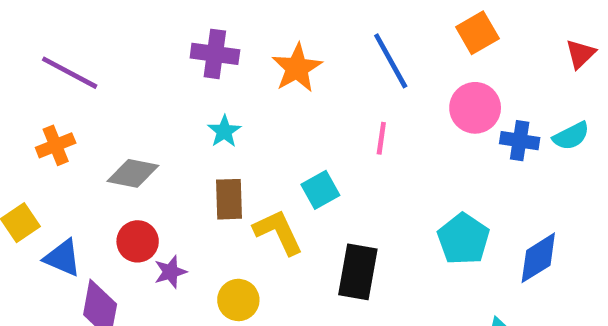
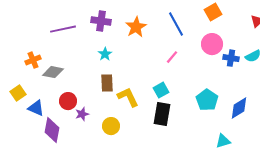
purple line: (70, 73) -> (63, 29), moved, turned -40
pink line: (381, 138) -> (172, 57), turned 32
gray diamond: (133, 173) -> (53, 72), moved
cyan square: (320, 190) -> (161, 90), moved

